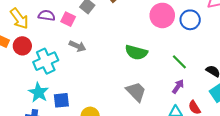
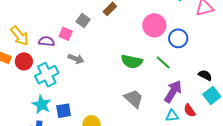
purple semicircle: (47, 15) -> (46, 41), moved
blue circle: (190, 20) -> (178, 38), moved
green line: (179, 62) -> (163, 63), moved
purple arrow: (178, 86) -> (173, 91), size x1.6

